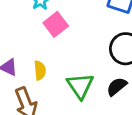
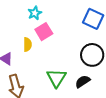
yellow semicircle: (40, 70) -> (27, 45), moved

